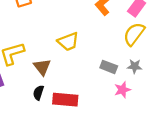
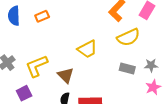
yellow semicircle: (134, 34) -> (128, 37), moved, turned -145
pink star: (122, 90) -> (153, 87), moved

